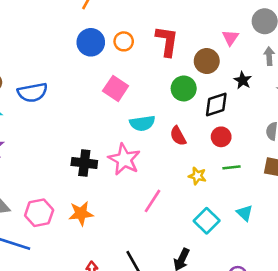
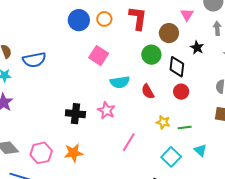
black diamond: (216, 105) -> (177, 67), turned -65
pink star: (124, 159) -> (106, 110), size x0.7
green line: (232, 167) -> (185, 128), moved

